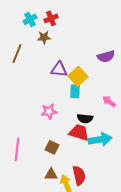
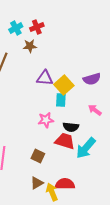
purple semicircle: (106, 56) -> (92, 79), moved
pink star: (49, 111) -> (46, 120), moved
cyan arrow: (100, 139) -> (86, 148), turned 140
brown triangle: (51, 174) -> (37, 183), turned -32
red semicircle: (79, 175) -> (65, 184), turned -78

